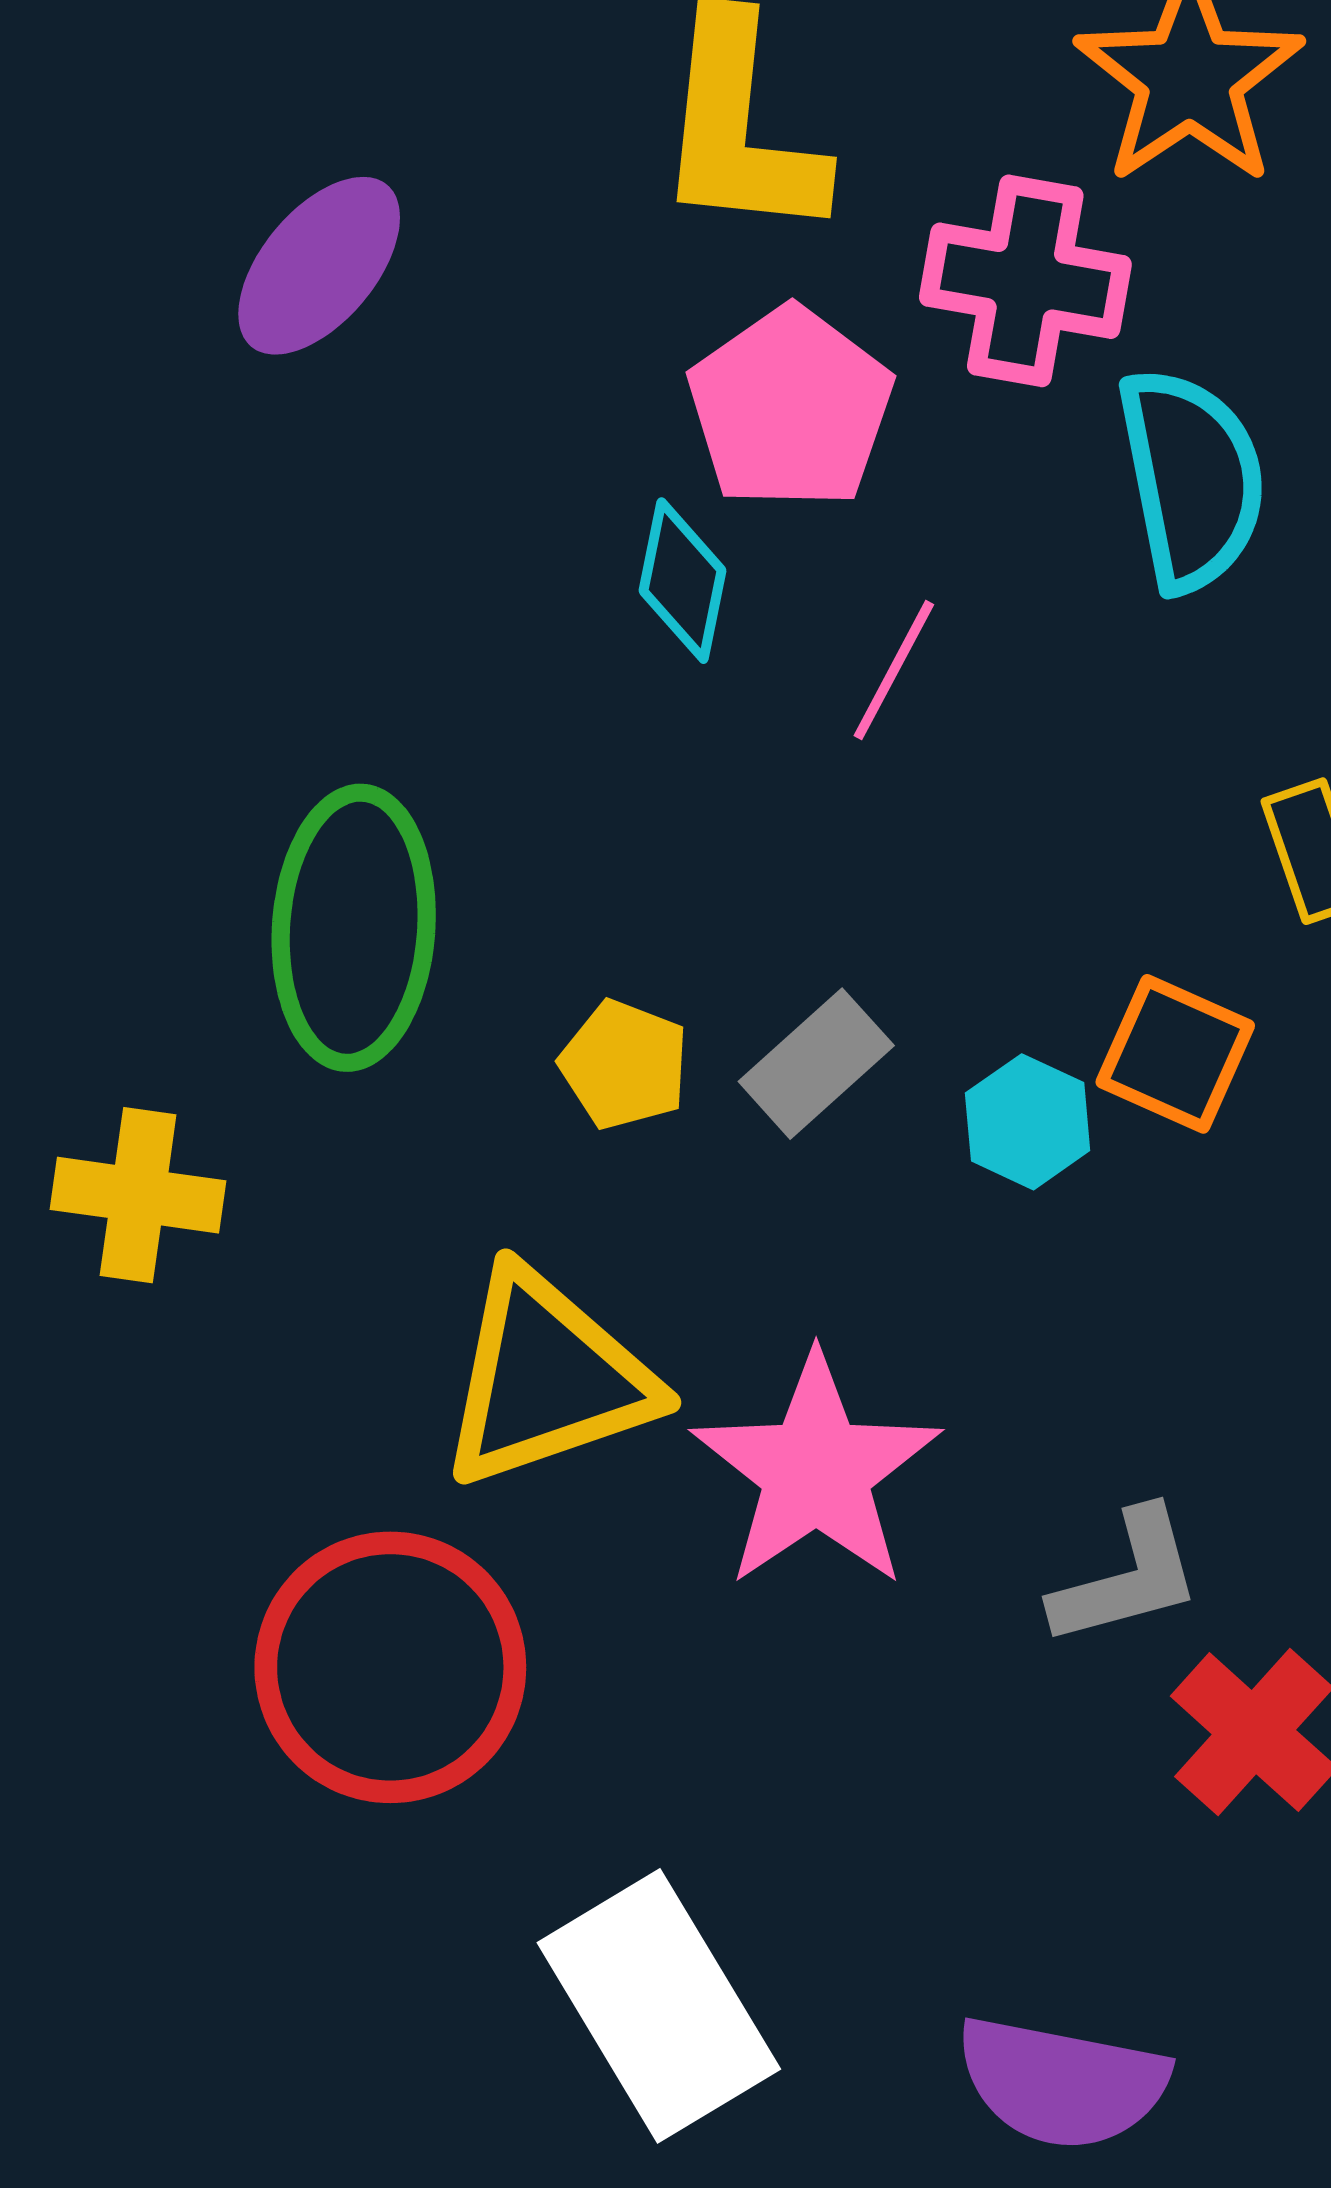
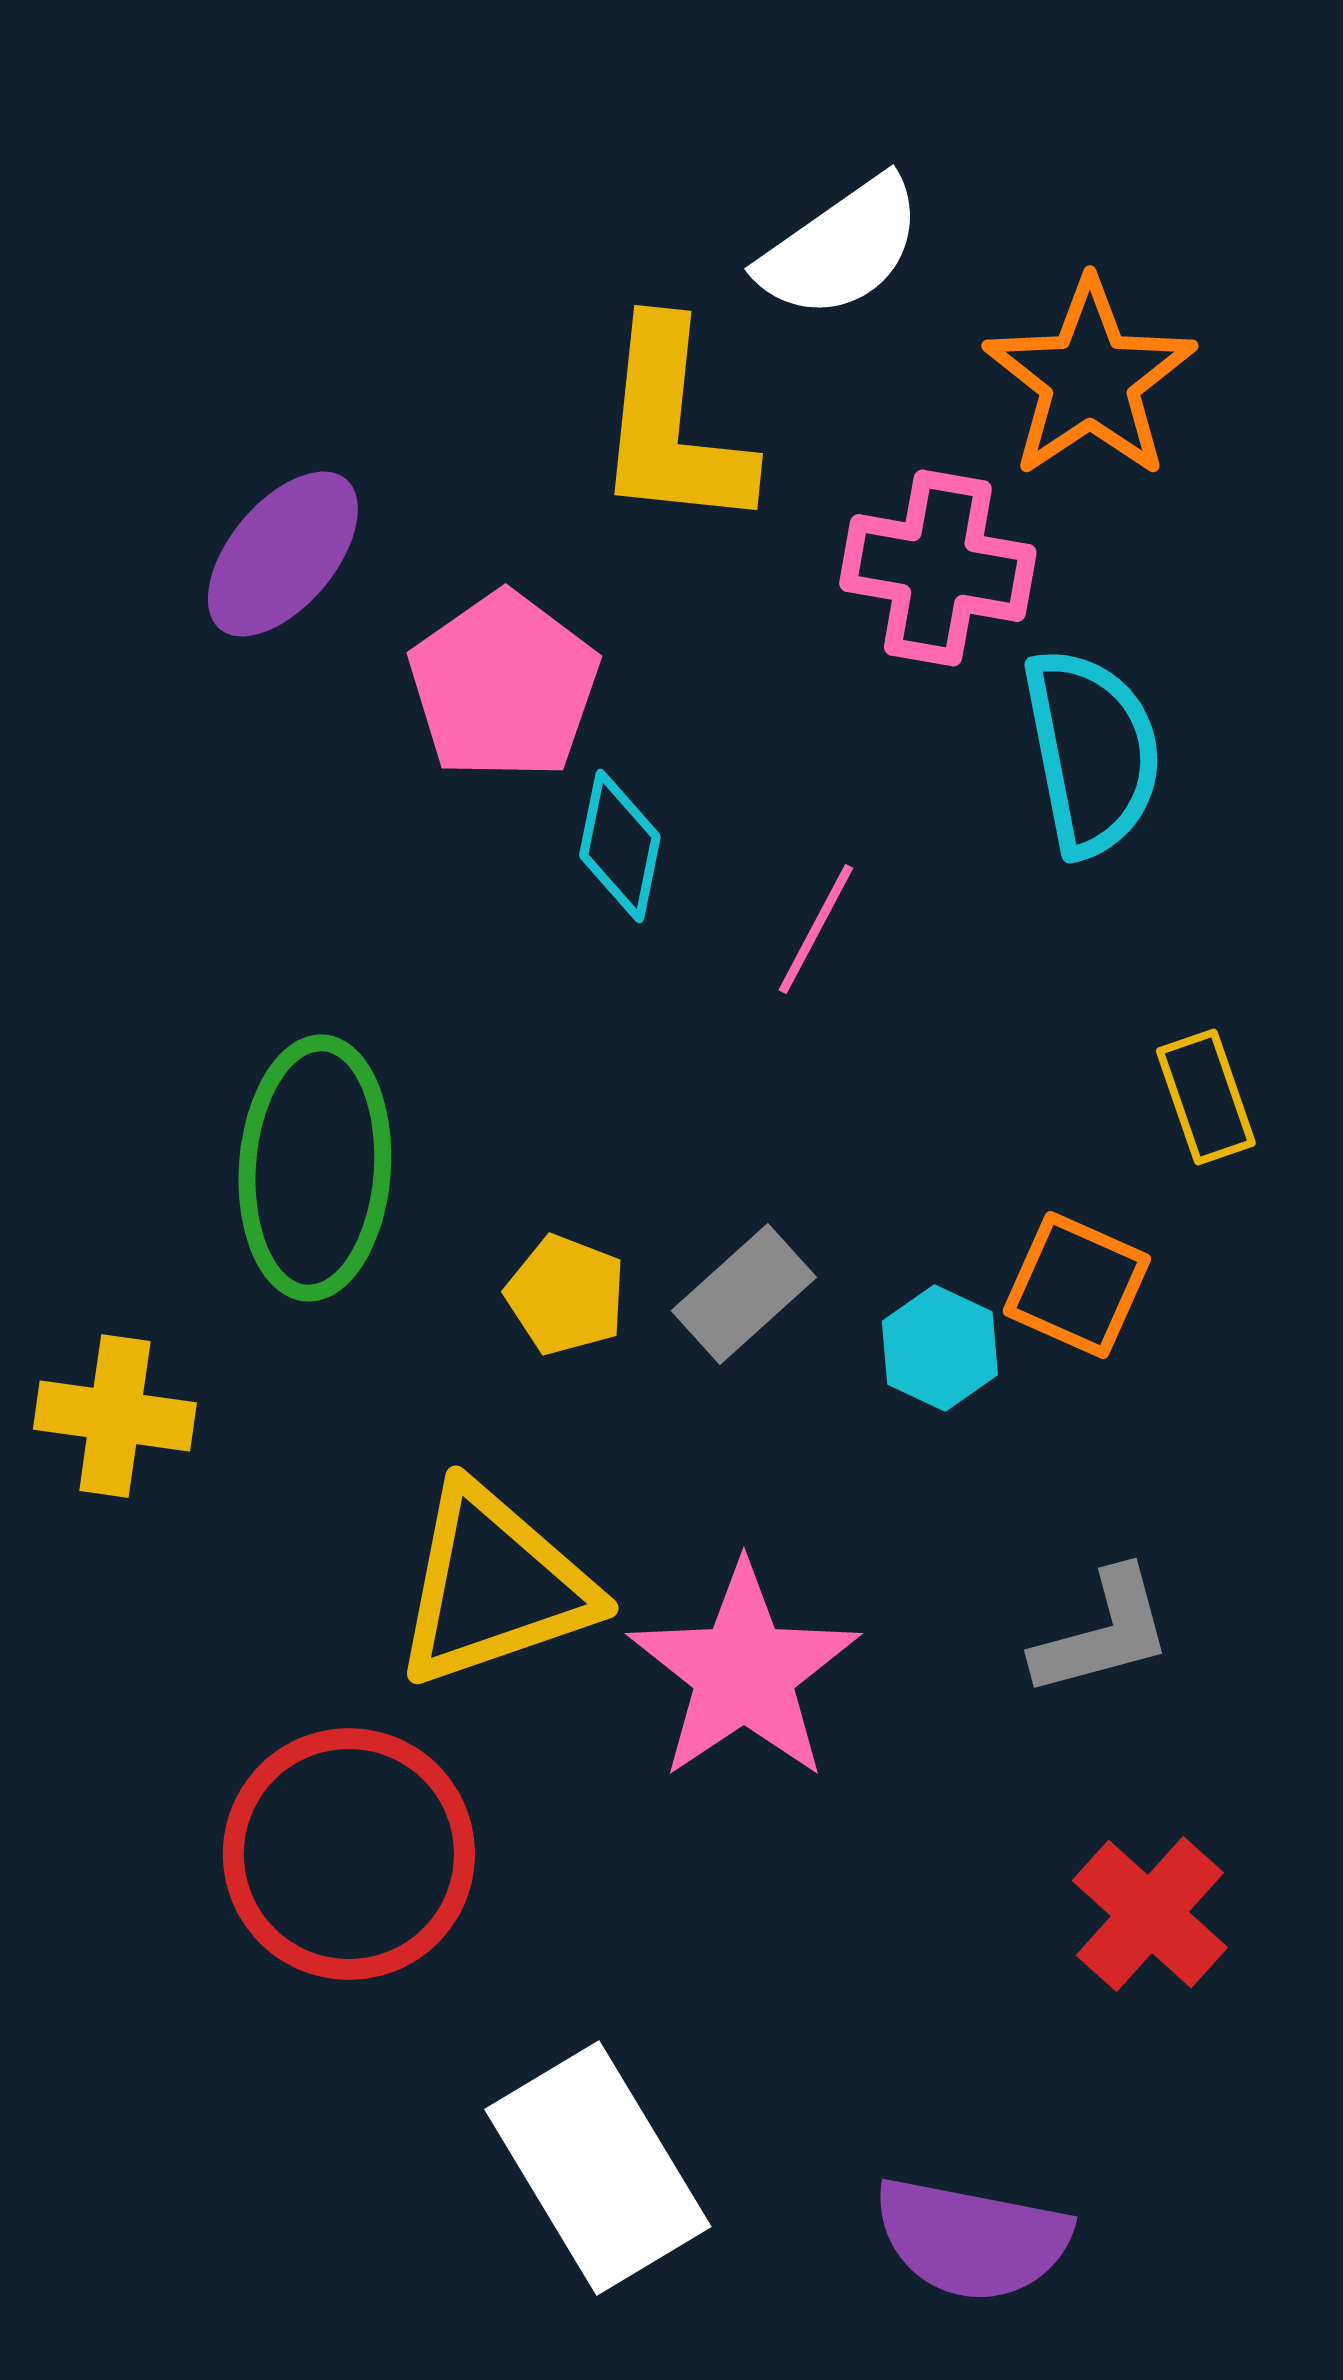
pink pentagon: (790, 408) -> (504, 686), moved
gray L-shape: (1127, 1578) -> (1103, 1633), moved

